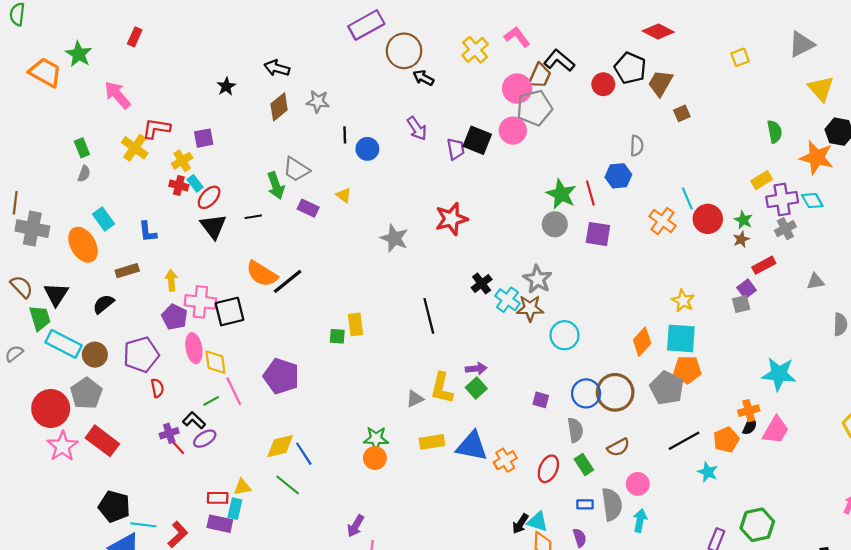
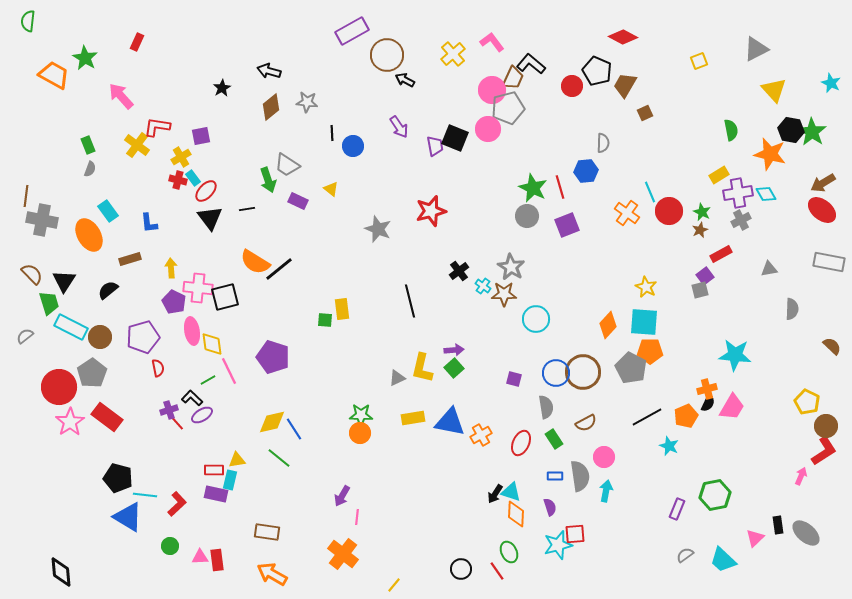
purple square: (598, 234) -> (567, 225), turned -30
cyan cross: (507, 300) -> (483, 286), size x0.7

